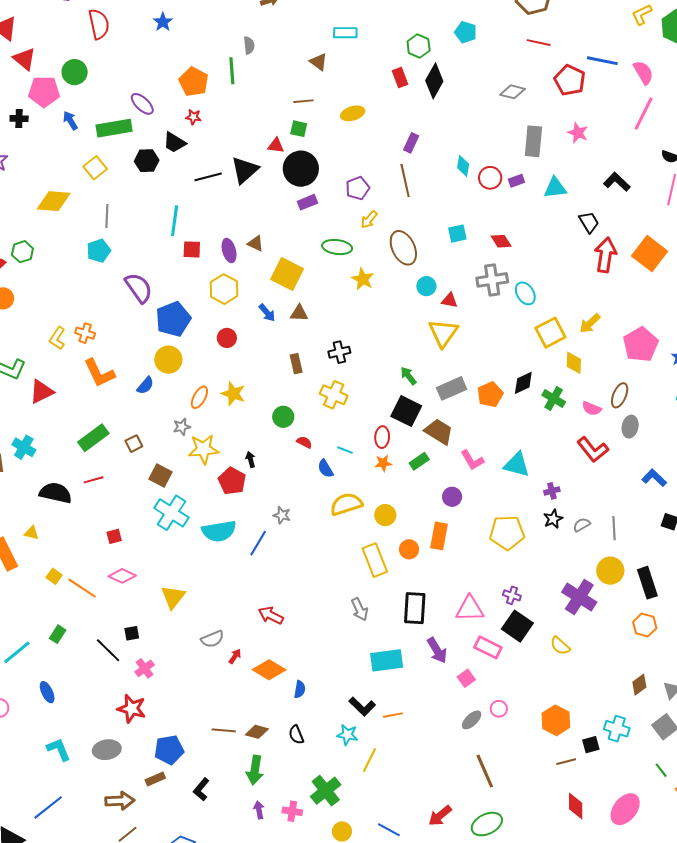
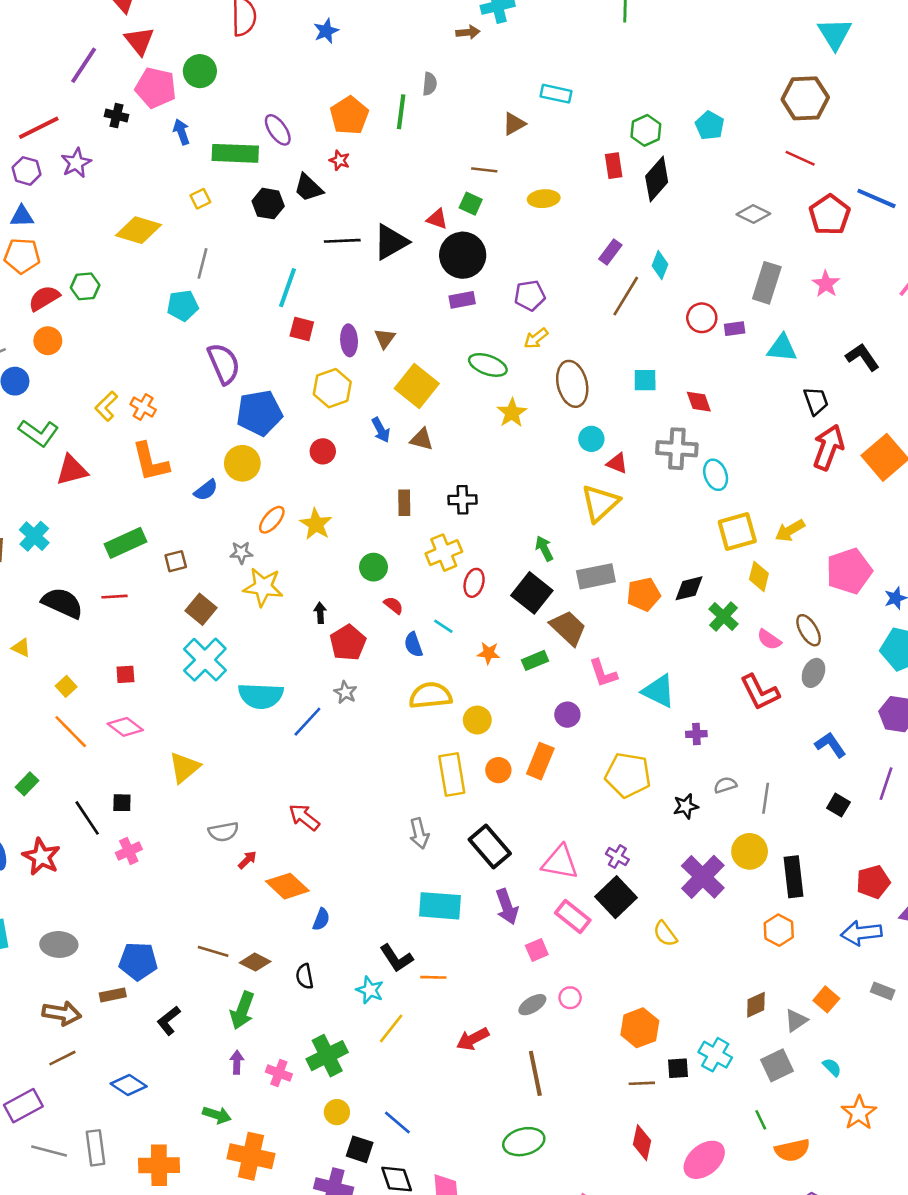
brown triangle: (319, 62) -> (514, 124), turned 42
cyan diamond: (463, 166) -> (660, 265), moved
yellow square: (95, 168) -> (200, 199), size x0.7
brown line: (405, 180) -> (626, 296), moved, turned 32
brown triangle: (256, 243) -> (385, 338), turned 30
yellow cross: (334, 395) -> (444, 553), turned 32
brown ellipse: (620, 395) -> (809, 630), turned -65
red ellipse: (382, 437) -> (474, 583), moved
red pentagon: (232, 481) -> (348, 643), moved
black star: (553, 519) -> (686, 806), moved
yellow square: (54, 576) -> (66, 686), moved
black rectangle: (415, 608) -> (490, 847), turned -56
red star: (132, 709) -> (41, 857), moved
red arrow: (440, 816) -> (473, 1039), moved

